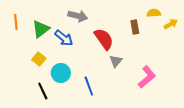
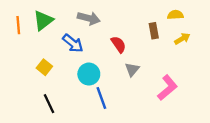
yellow arrow: (171, 24) -> (182, 39), moved
green triangle: (41, 29) -> (43, 20), moved
red semicircle: (104, 39) -> (118, 44), size x0.7
cyan circle: (61, 73) -> (89, 74), moved

